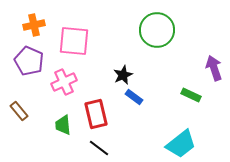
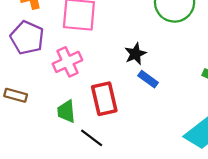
brown rectangle: (19, 111) -> (16, 95), turned -36
black line: (99, 148) -> (92, 138), moved

